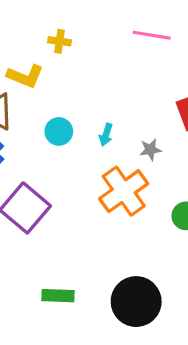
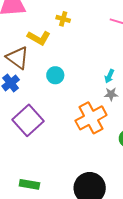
cyan arrow: (106, 135) -> (109, 76), moved
green rectangle: (58, 296) -> (29, 184), moved

